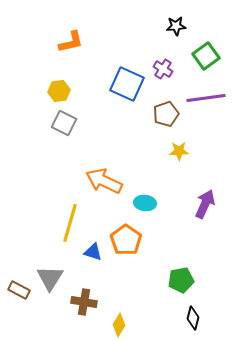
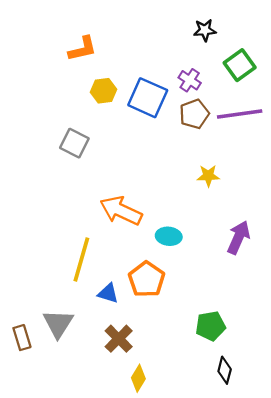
yellow hexagon: (59, 91) -> (103, 91), moved
brown pentagon: (166, 114) -> (194, 114), moved
brown rectangle: (19, 290) -> (22, 338), turned 45
brown cross: (84, 302) -> (119, 339), moved, turned 35

